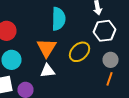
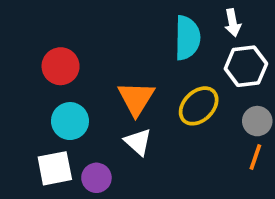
cyan semicircle: (58, 19) -> (187, 38), moved
white triangle: (48, 71) -> (138, 142), turned 49

